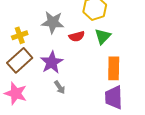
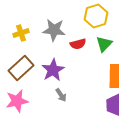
yellow cross: (20, 35) -> (21, 33), moved
pink star: (16, 93) -> (17, 101), turned -30

